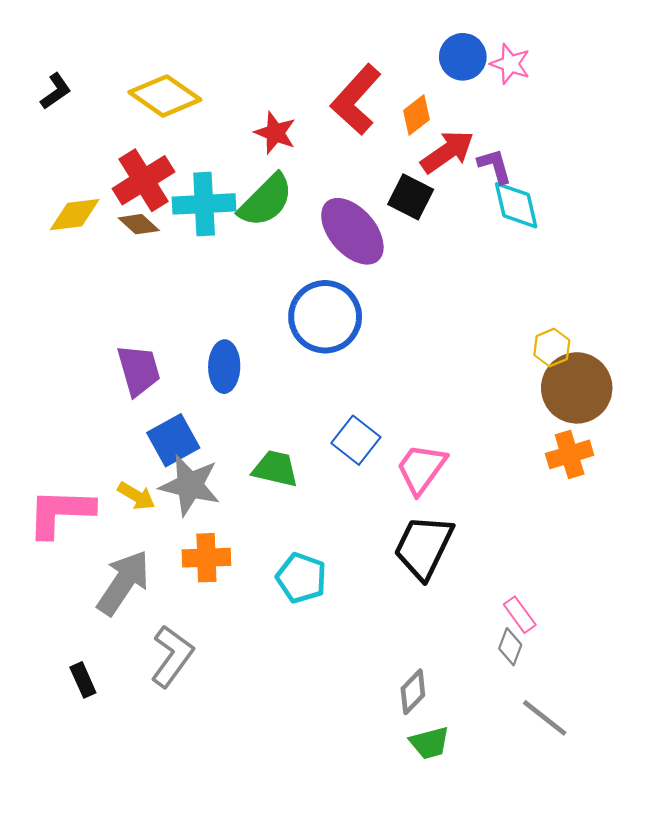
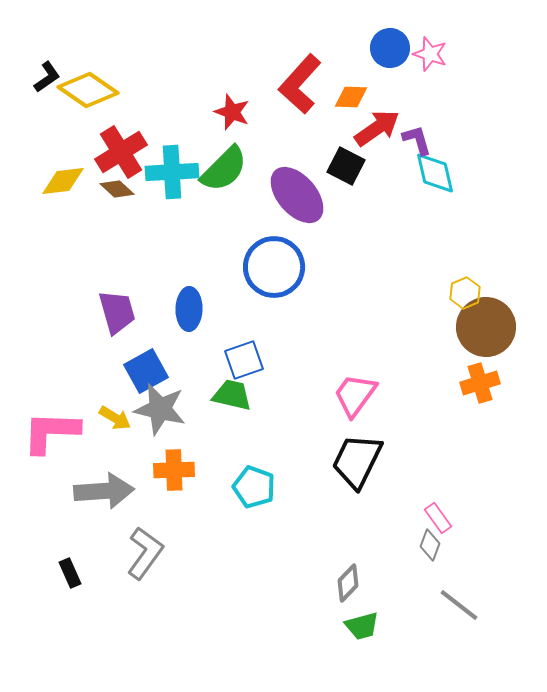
yellow diamond: (165, 96) -> (88, 90), moved
orange diamond: (416, 115) -> (351, 97), turned 40
blue square: (356, 440) -> (244, 360), moved, turned 33
gray arrow: (123, 583) -> (104, 491), turned 52

